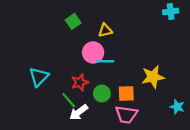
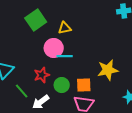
green square: (73, 21) -> (36, 20), size x1.5
green line: (69, 100) -> (22, 91), moved

